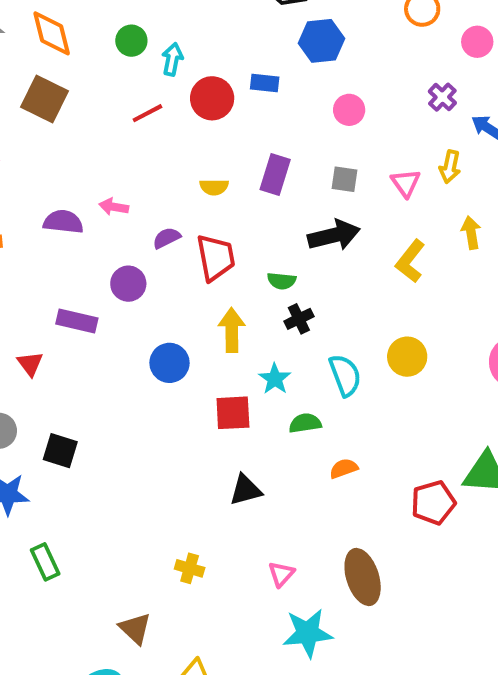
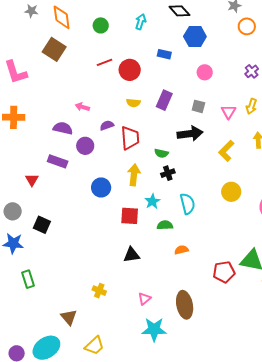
cyan arrow: (172, 59) -> (141, 22), moved
red circle: (212, 98) -> (130, 70), moved
purple semicircle: (63, 222) -> (63, 128), moved
yellow circle: (407, 357) -> (231, 192), moved

